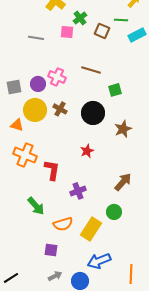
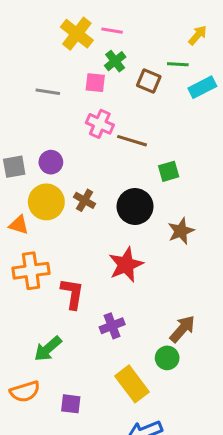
pink cross: (57, 77) -> (100, 124), moved
red star: (87, 151) -> (126, 265), size x1.6
orange cross: (25, 155) -> (31, 271), turned -30
brown arrow: (123, 182) -> (182, 329), moved
green arrow: (36, 206) -> (48, 349), turned 90
orange semicircle: (63, 224) -> (25, 392), moved
yellow rectangle: (91, 229) -> (132, 384), turned -70
purple square: (51, 250) -> (71, 404), moved

